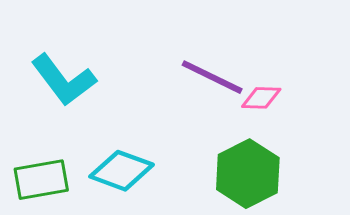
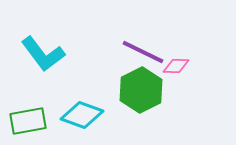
green hexagon: (248, 174) -> (141, 90), moved

